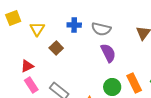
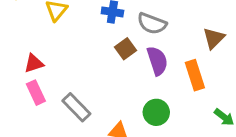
brown square: (56, 48) -> (126, 49), moved
orange rectangle: (134, 83) -> (195, 75), moved

